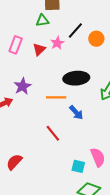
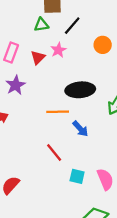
black line: (75, 30) -> (72, 26), moved
purple star: (22, 86) -> (16, 85), moved
cyan square: (78, 166) -> (77, 176), moved

